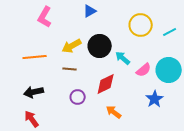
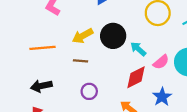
red diamond: (106, 84) -> (136, 77), moved
blue star: (155, 99) -> (162, 97), moved

